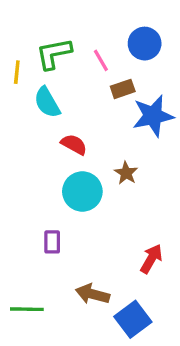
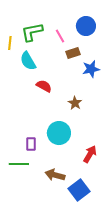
blue star: (153, 116) -> (91, 69), size x0.7
cyan circle: (82, 191) -> (59, 133), moved
green line: (27, 309) -> (19, 164), moved

